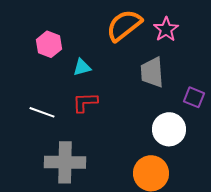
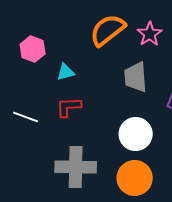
white circle: (169, 129) -> (136, 134), moved
gray cross: (65, 162) -> (76, 167), moved

